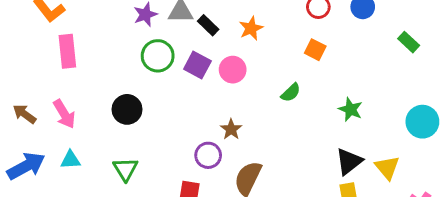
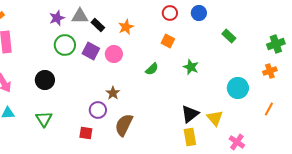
green star: (350, 109) -> (191, 67), moved

